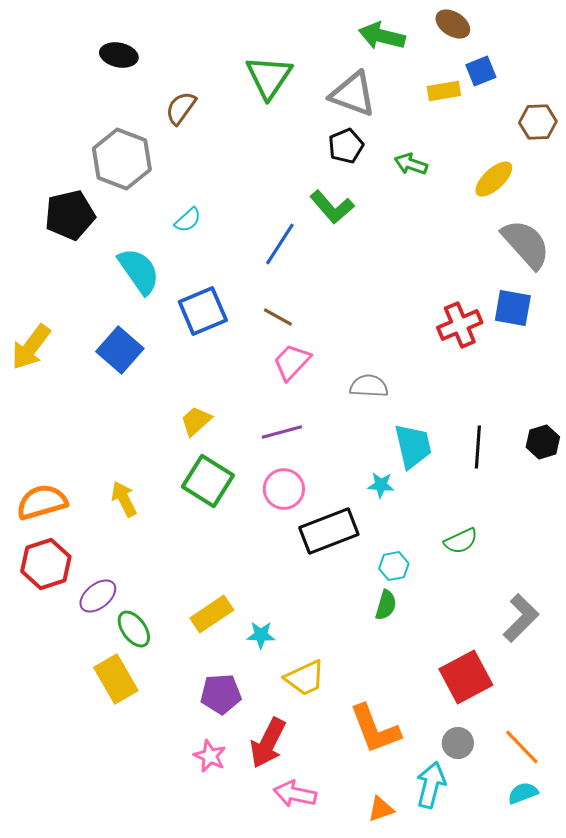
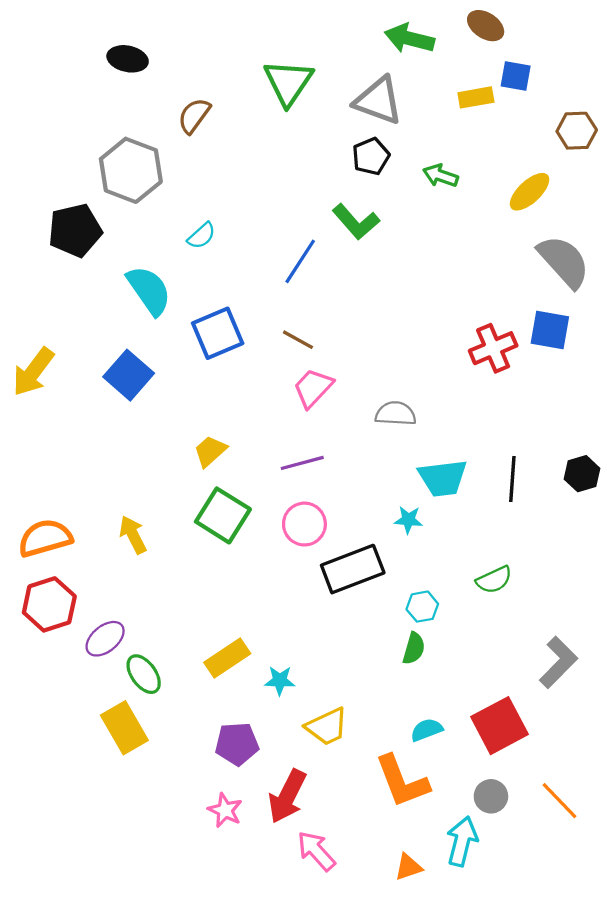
blue square: (481, 71) -> (516, 76), turned 32
cyan trapezoid: (413, 446) -> (443, 478), turned 96
cyan semicircle: (523, 793) -> (427, 730), moved
pink arrow: (295, 794) -> (316, 851), turned 36

